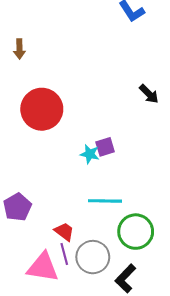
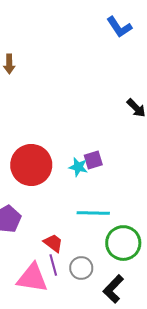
red circle: (42, 109) -> (31, 165), moved
gray circle: (93, 257) -> (81, 268), size x0.7

